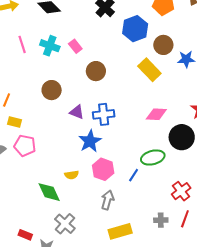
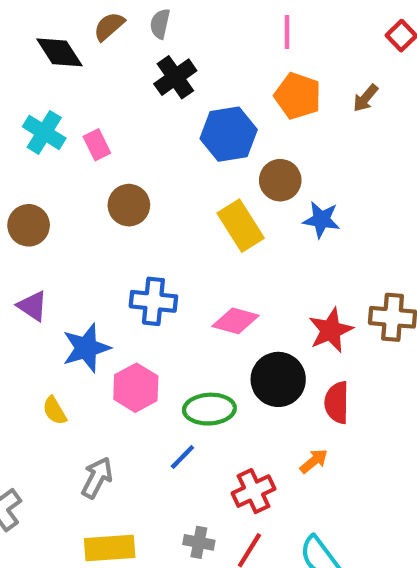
purple triangle: (77, 112) -> (32, 306), moved
blue cross: (104, 114) -> (153, 301), moved
pink hexagon: (103, 169) -> (136, 388), moved
yellow semicircle: (72, 175) -> (55, 411), moved, turned 56
blue line: (134, 175) -> (182, 457), moved

